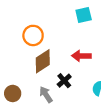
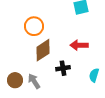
black cross: (64, 81) -> (63, 68), turned 32
gray arrow: (46, 95) -> (34, 81), moved

